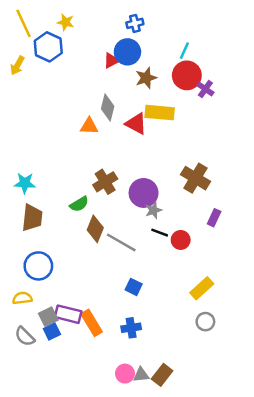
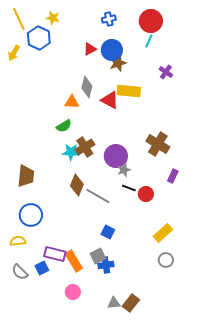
blue circle: (127, 52) -> (112, 50), moved
red circle: (187, 75) -> (151, 21), moved
cyan star: (25, 183) -> (71, 152), moved
green semicircle: (79, 204) -> (64, 126), moved
gray square: (48, 317) -> (98, 256), moved
pink circle: (125, 374) -> (73, 292), moved

